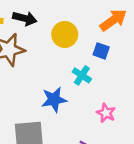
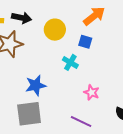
blue star: (54, 100) -> (36, 85), moved

